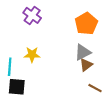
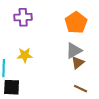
purple cross: (32, 15) -> (23, 17), turned -36
brown line: (95, 88) -> (81, 89), moved

